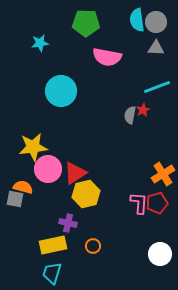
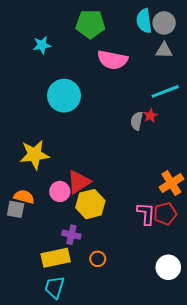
pink circle: (48, 169) -> (60, 191), moved, size x0.7

